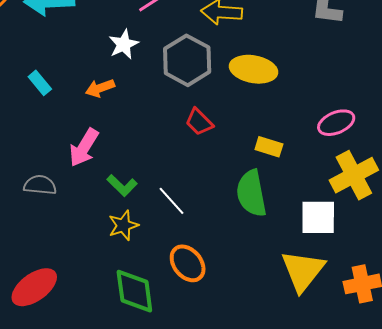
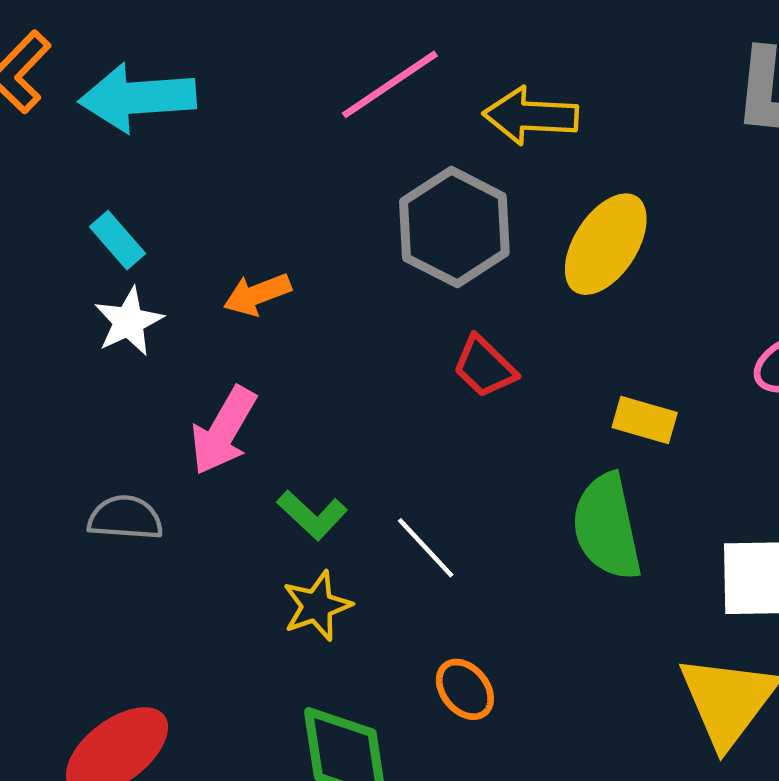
white star: (124, 44) -> (129, 322), moved
yellow ellipse: (253, 69) -> (606, 244), turned -66
cyan rectangle: (40, 83) -> (118, 240), moved
orange ellipse: (188, 263) -> (465, 689), size x0.7

